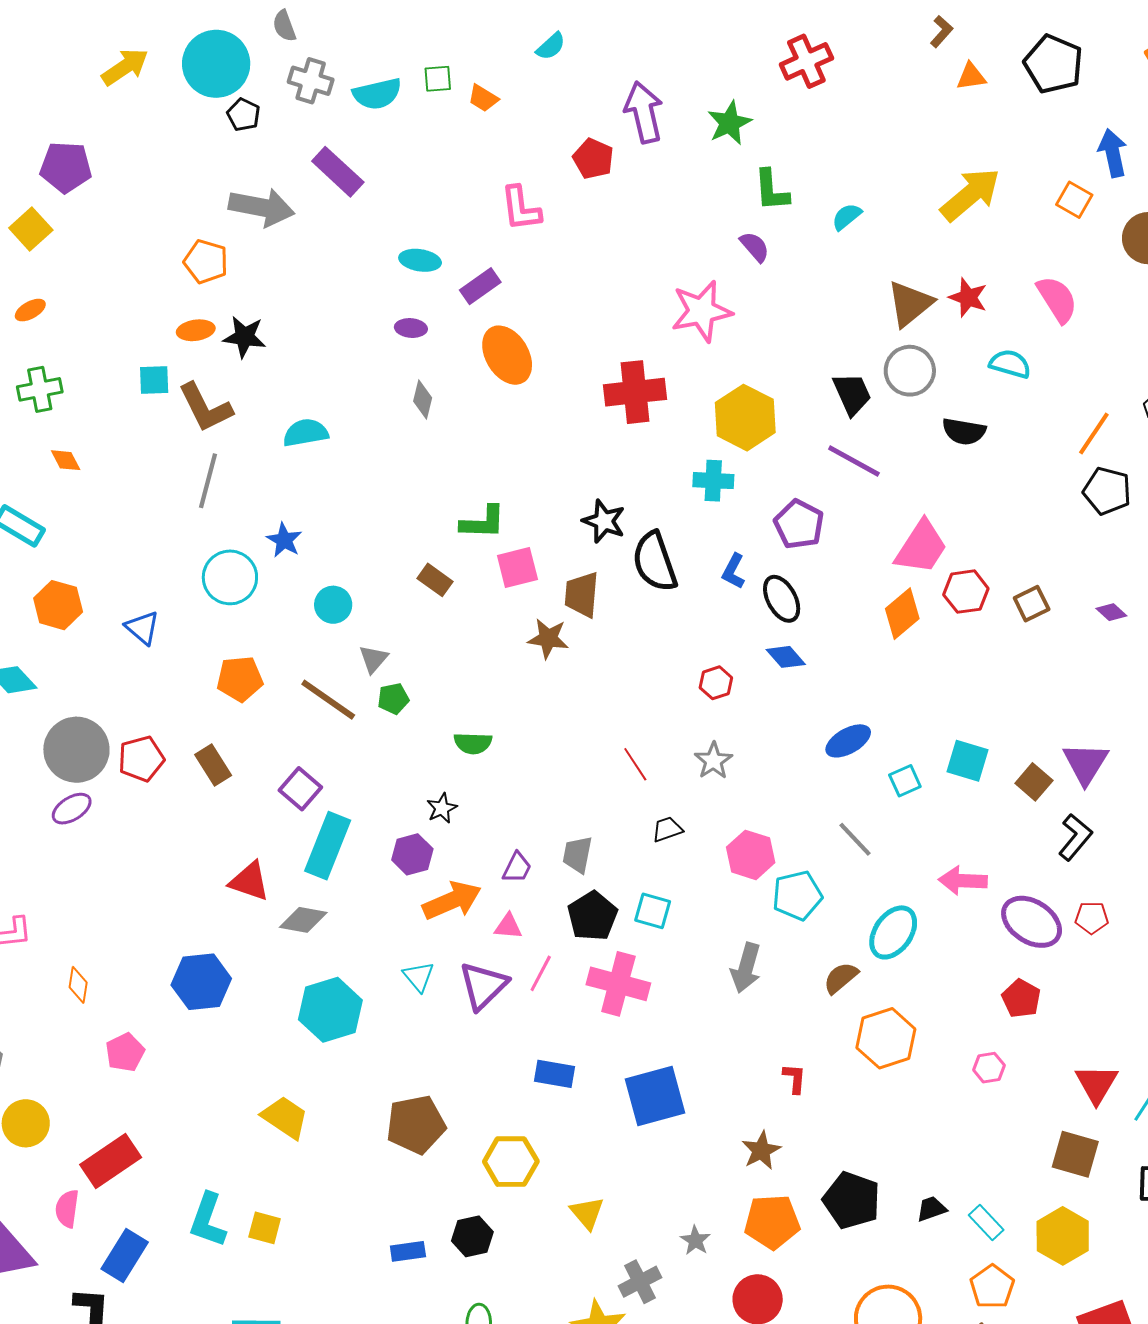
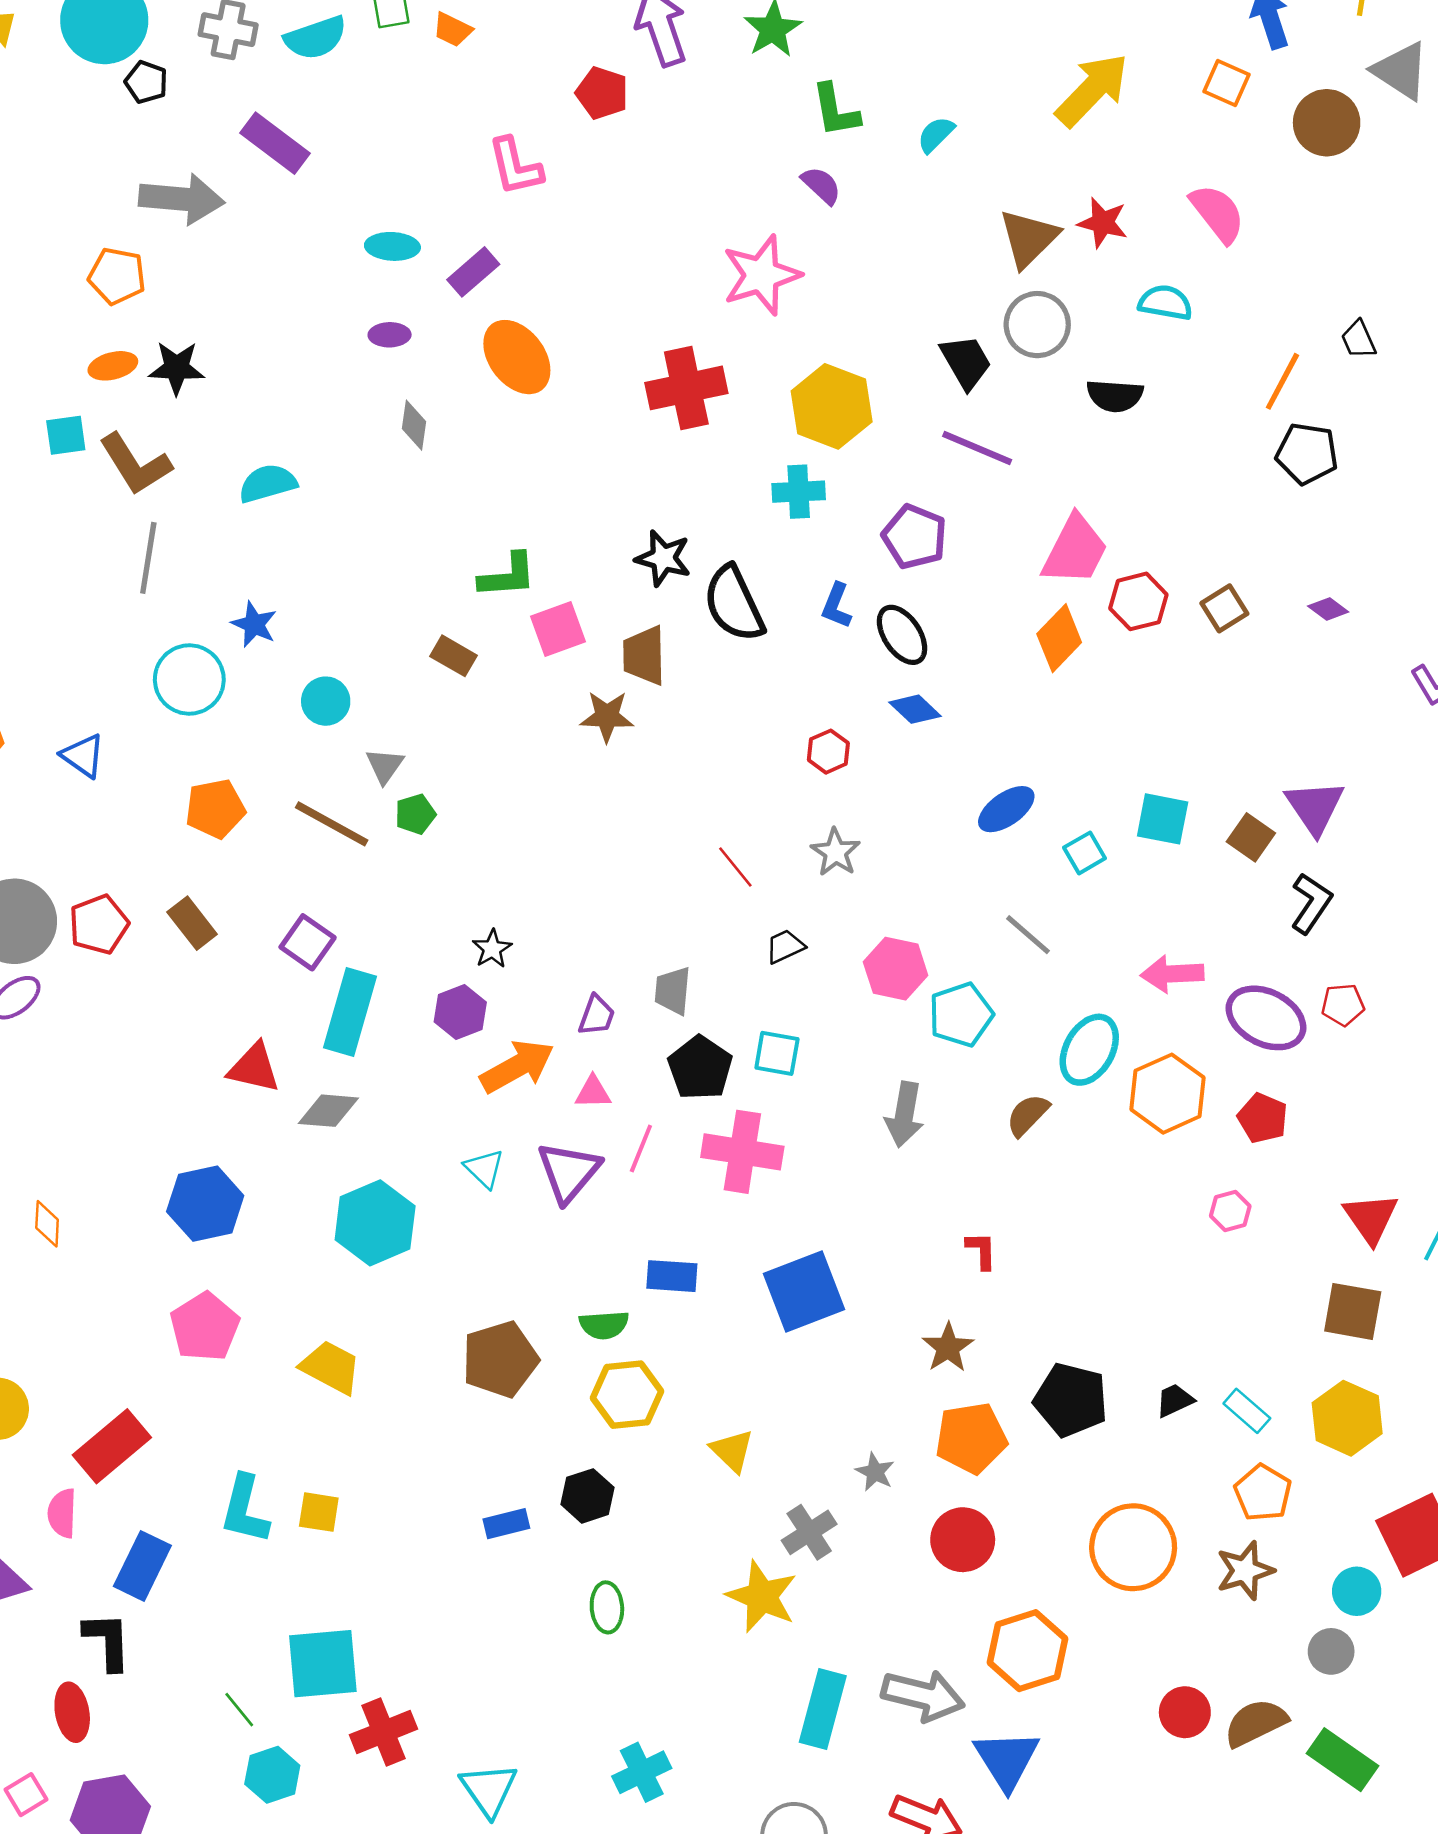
green semicircle: (473, 743) -> (604, 1325), moved
orange hexagon: (886, 1038) -> (1168, 1094), moved
pink pentagon: (125, 1052) -> (205, 1327), moved, size x1.4

